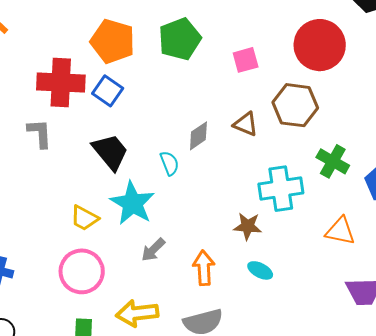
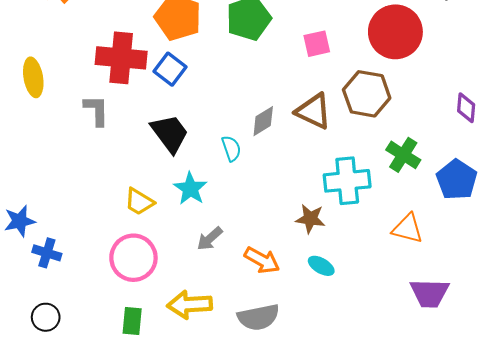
brown triangle: (246, 124) -> (313, 111), size x1.4
cyan star: (132, 203) -> (190, 189), size x0.7
orange arrow: (204, 268) -> (262, 260), turned 120

